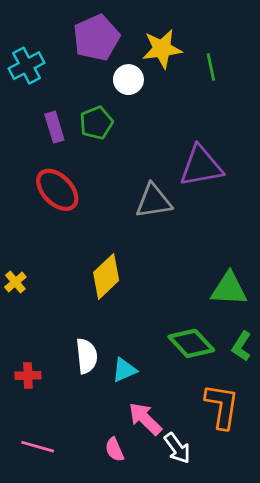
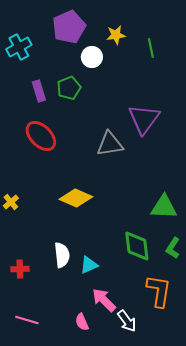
yellow star: (162, 49) -> (116, 35), size x0.7
purple triangle: (201, 166) -> (144, 119), turned -44
yellow diamond: (106, 276) -> (76, 198), turned 68
green diamond: (191, 343) -> (137, 246), turned 36

